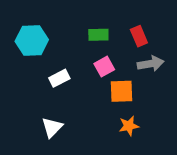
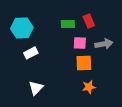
red rectangle: (139, 36) -> (89, 21), moved
pink square: (104, 67) -> (80, 43), moved, turned 32
white rectangle: (59, 78) -> (31, 53), moved

